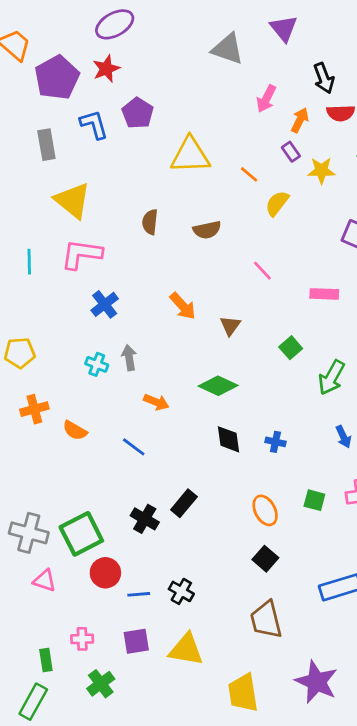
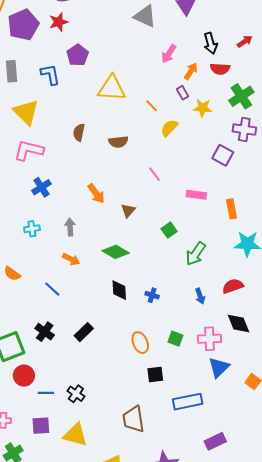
blue L-shape: (94, 125) -> (50, 75), moved
gray arrow: (129, 358) -> (70, 227), moved
cyan cross: (97, 364) -> (32, 229), turned -35
black cross: (145, 519) -> (45, 332), moved
black square: (265, 559) -> (155, 375), moved, turned 36

